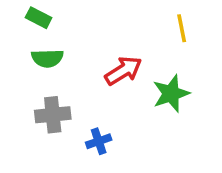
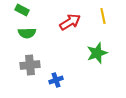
red arrow: (123, 71) -> (70, 22), moved

